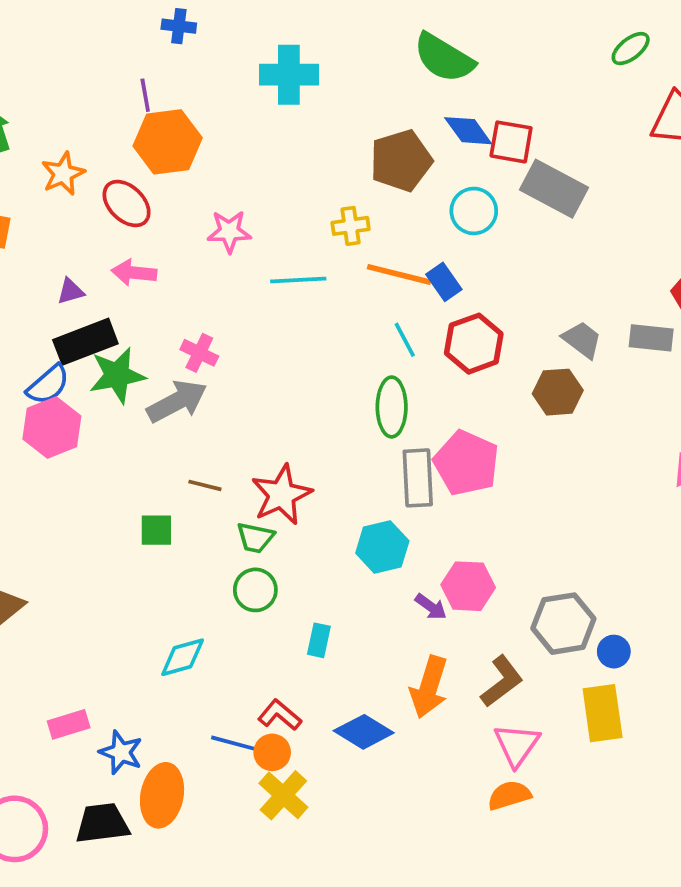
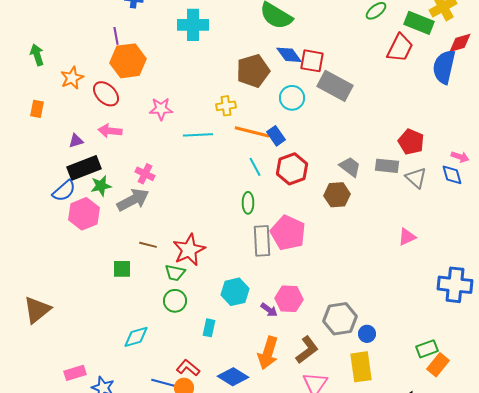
green star: (117, 375) -> (101, 186), size x0.7
green ellipse: (392, 407) -> (248, 203), size x0.7
pink hexagon: (52, 428) -> (84, 214), moved
cyan hexagon: (382, 547) -> (235, 292), moved

